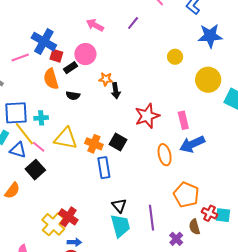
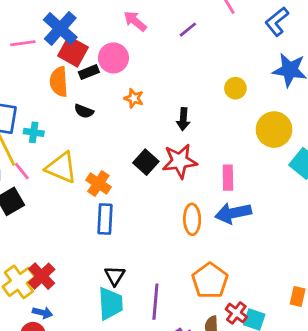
red square: (56, 56) -> (73, 52), size x1.5
black arrow: (116, 91) -> (183, 119), moved
black square: (118, 142) -> (146, 162), moved

